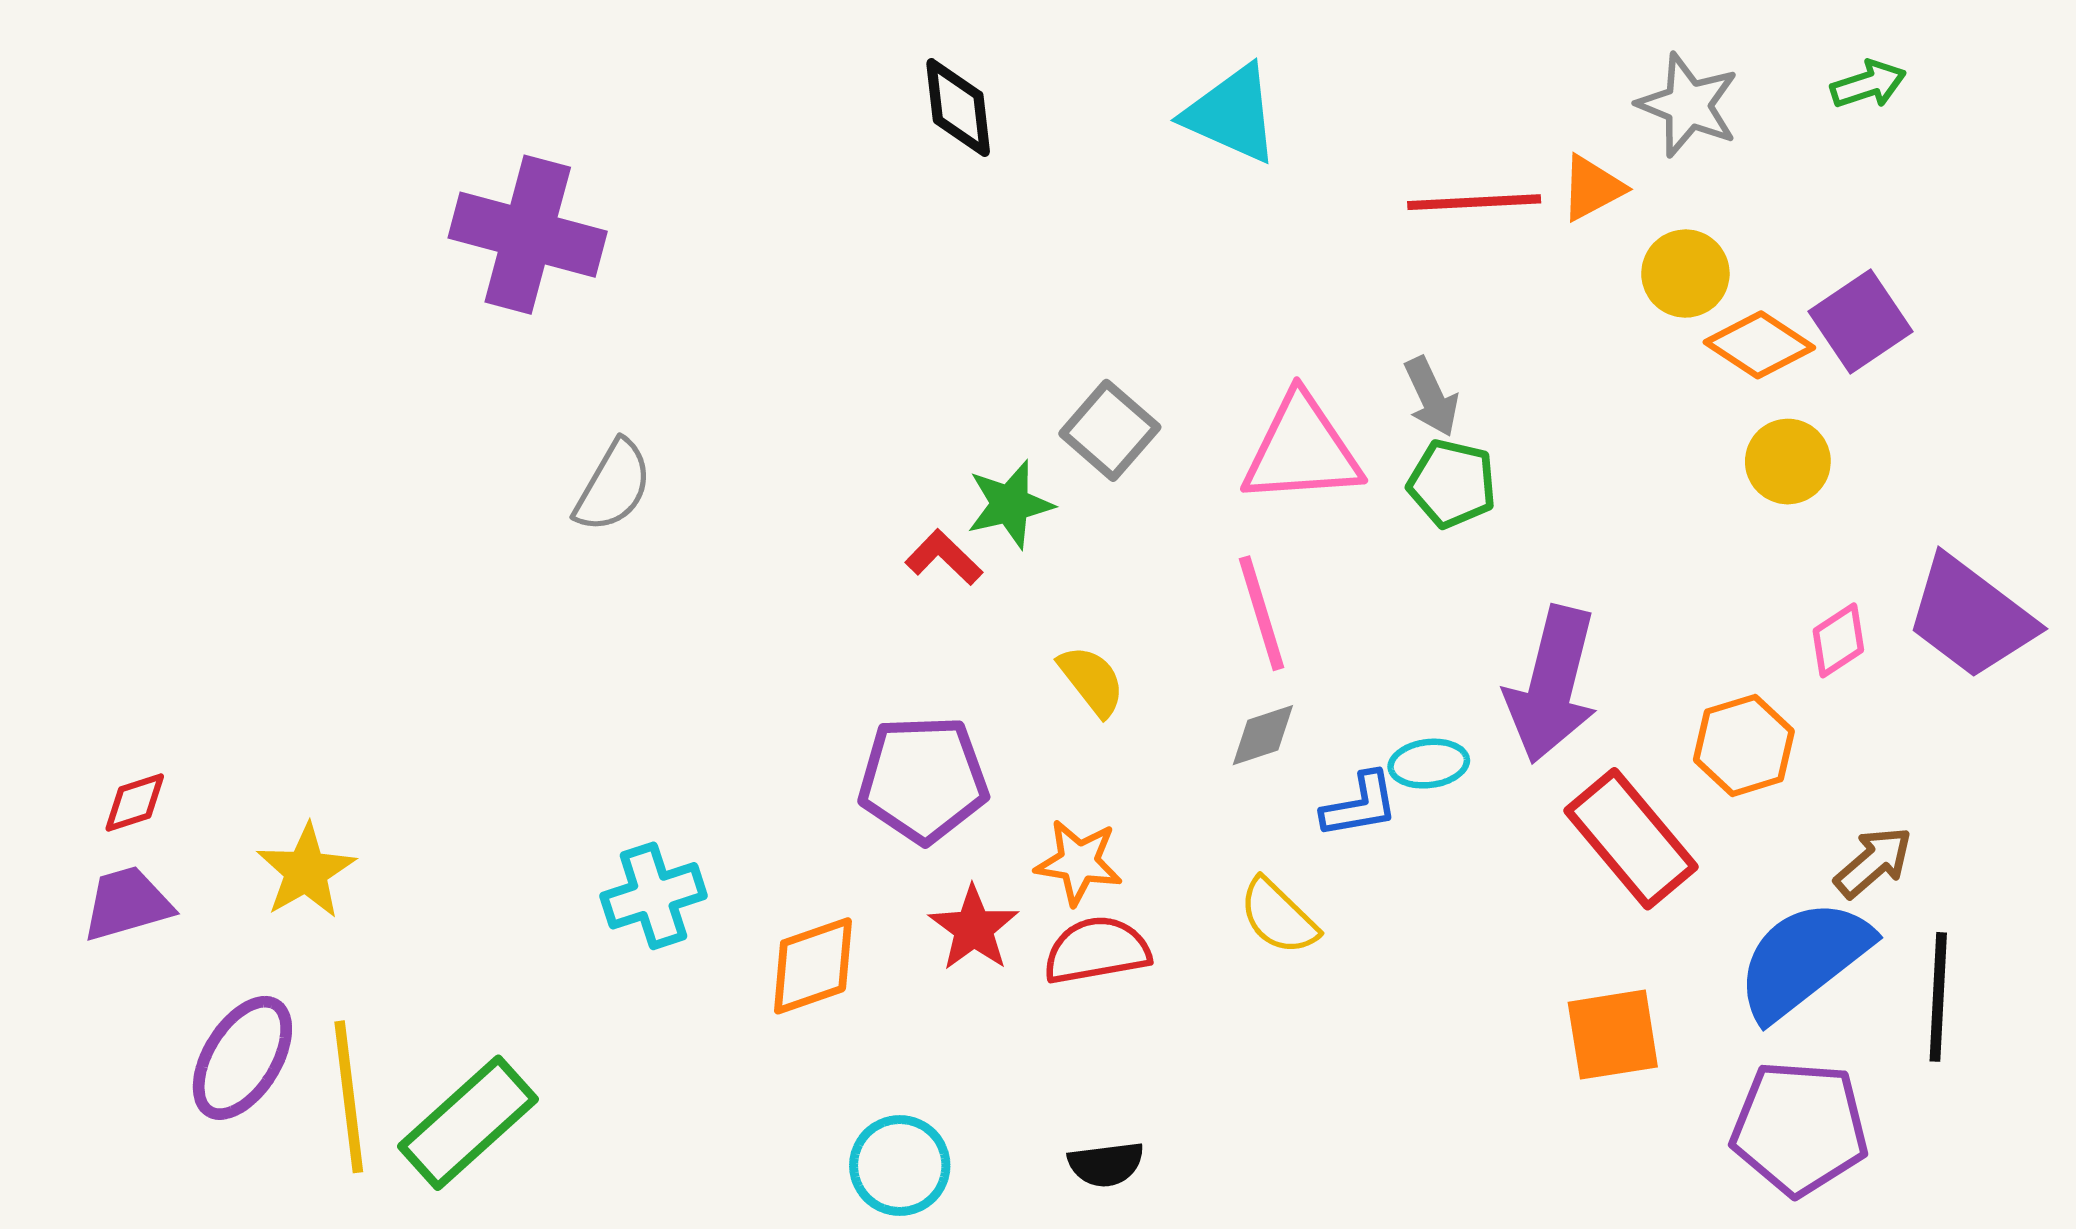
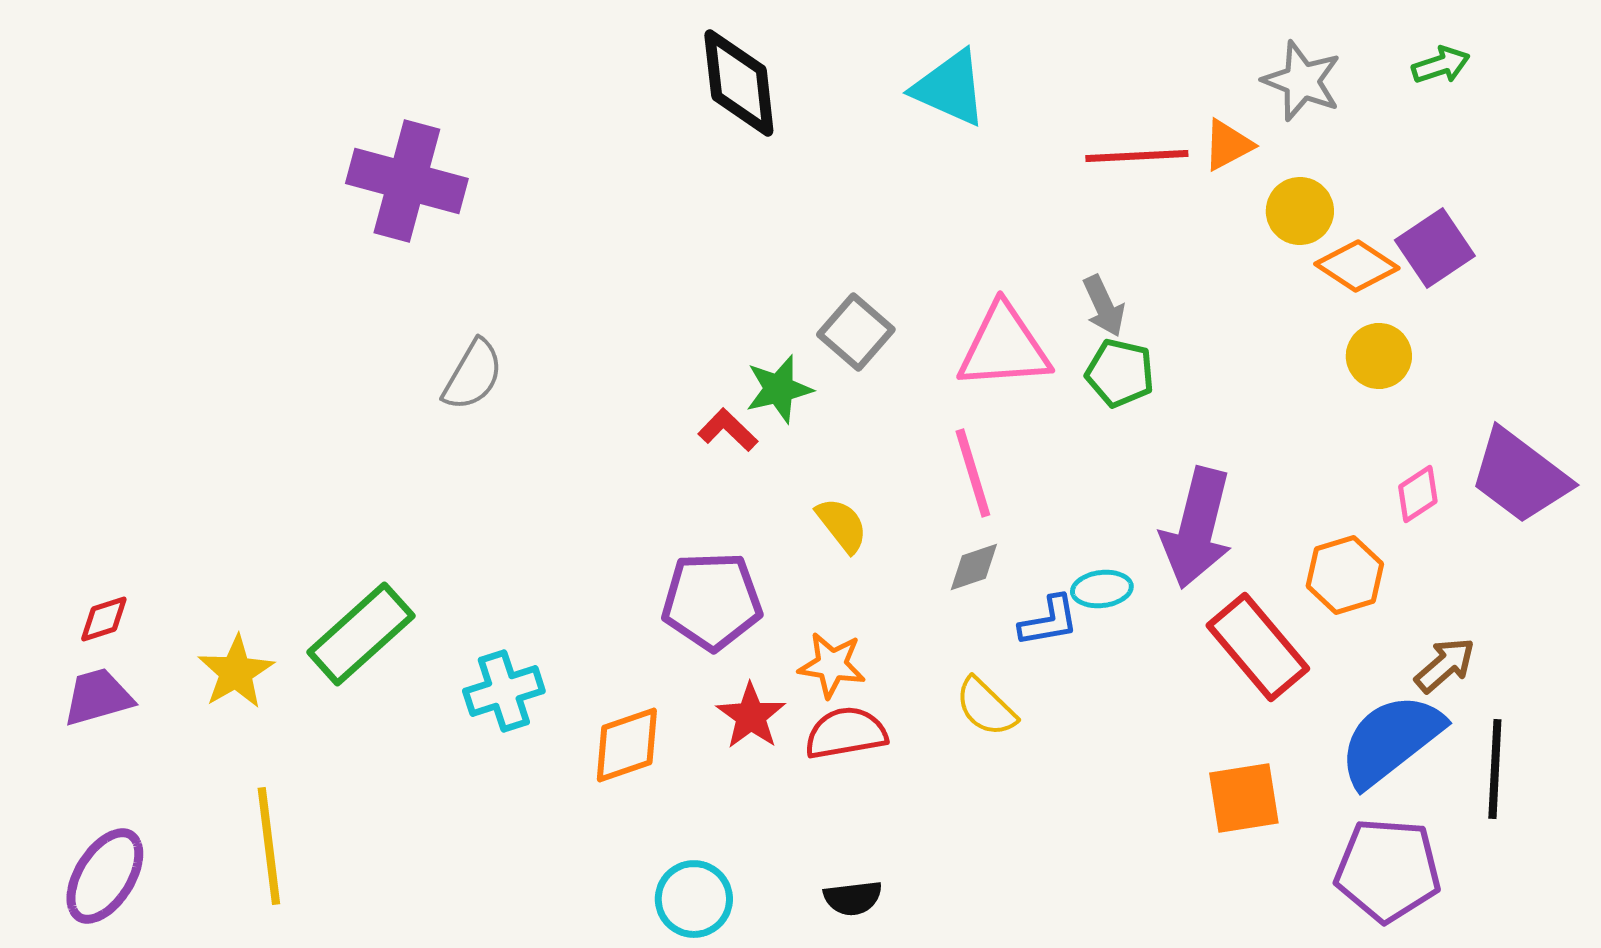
black diamond: (958, 108) -> (739, 83), size x1.4
purple ellipse: (242, 1058) -> (105, 876), moved
green rectangle: (468, 1123) -> (361, 634), moved

